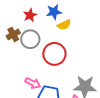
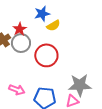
red star: (30, 15) -> (20, 29), moved
pink arrow: (33, 83) -> (17, 90), moved

